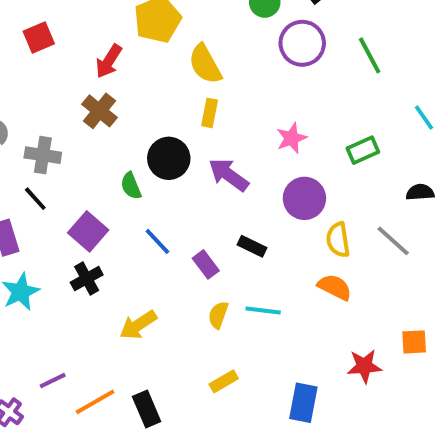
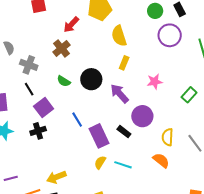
yellow rectangle: (210, 113) -> (124, 63), moved
green rectangle: (363, 150) -> (189, 95), turned -35
green semicircle: (131, 186) -> (64, 81), moved, turned -48
purple circle: (304, 198) -> (142, 116), moved
black line: (35, 199) -> (29, 89), moved
purple rectangle: (206, 264) -> (99, 136), size x1.6
yellow arrow: (138, 325) -> (56, 177), moved

